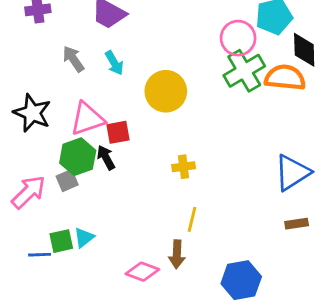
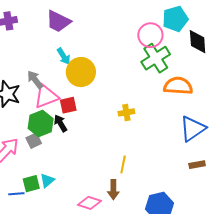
gray arrow: (73, 59) -> (35, 80), moved
orange semicircle: (285, 78) -> (178, 86), moved
yellow circle: (166, 91) -> (81, 72), moved
yellow cross: (184, 167) -> (126, 112), moved

